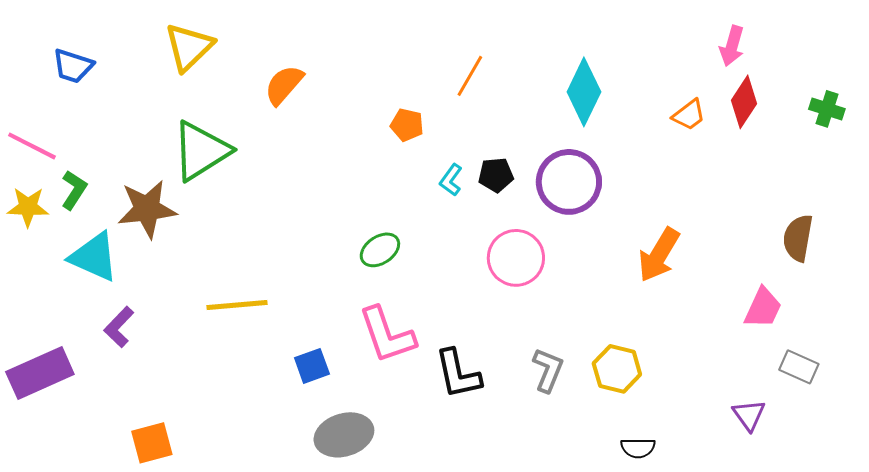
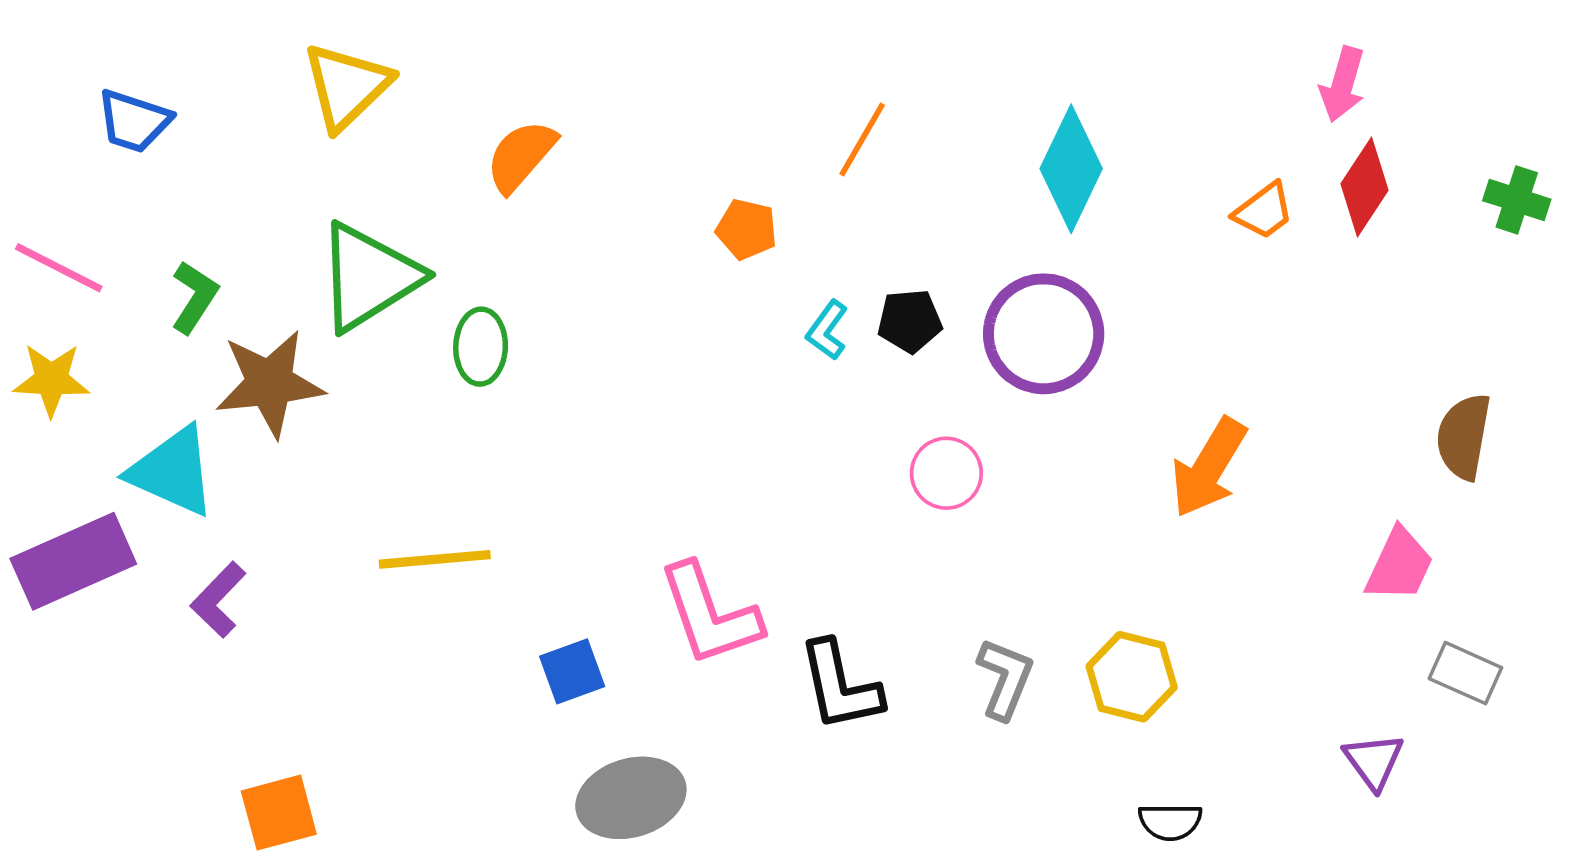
green L-shape: (74, 190) -> (194, 297), moved
green ellipse: (380, 250) -> (481, 347), moved, turned -54
pink circle: (516, 258) -> (946, 473), size x0.7
purple rectangle: (40, 373) -> (73, 561), moved

